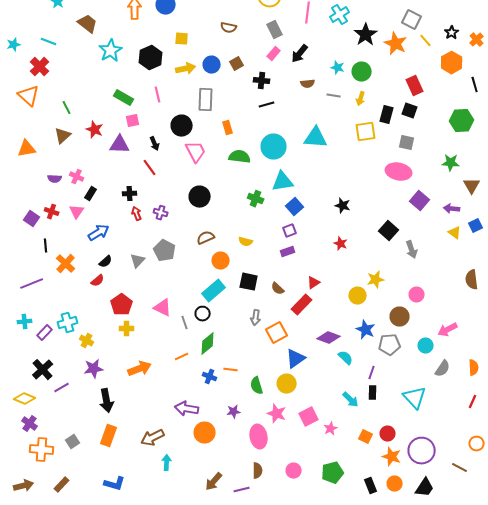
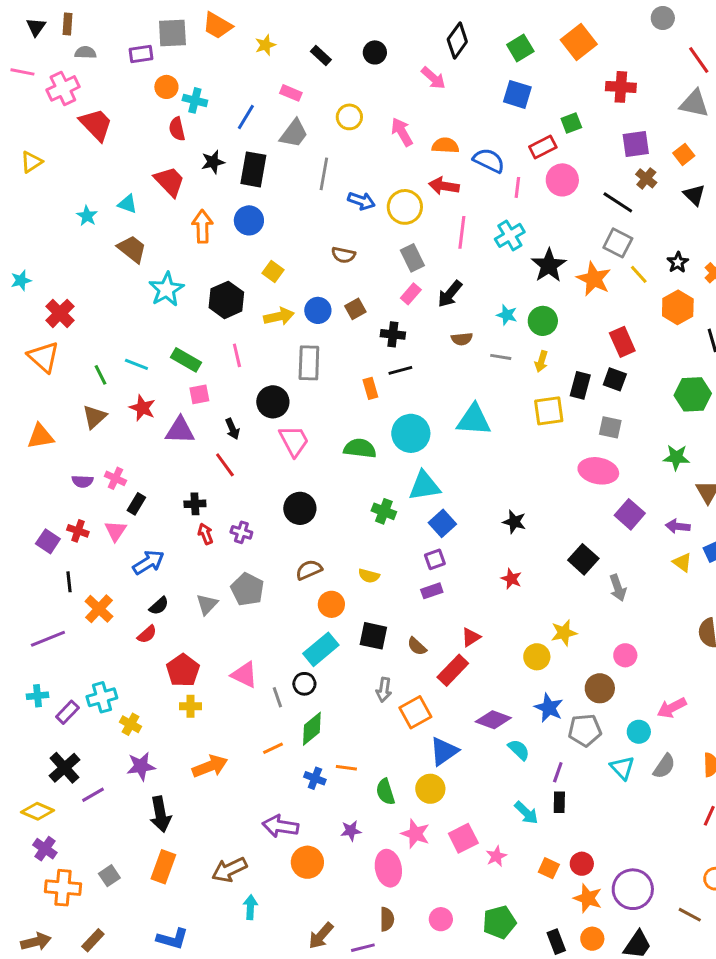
yellow square: (182, 39) -> (273, 271), turned 32
cyan line: (49, 42) -> (136, 364), moved
orange rectangle: (228, 128) -> (370, 388), moved
cyan triangle: (415, 398) -> (622, 768), moved, size x0.7

